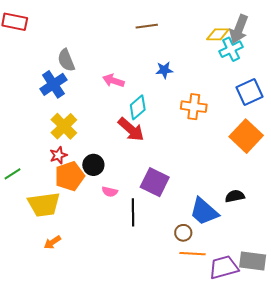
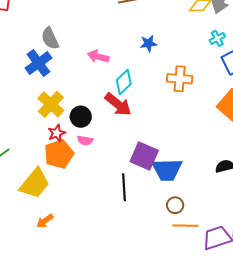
cyan cross: (231, 49) -> (217, 38), moved, size x0.7
red star: (58, 155) -> (57, 133), moved
black circle: (93, 165) -> (81, 117), moved
pink semicircle: (110, 192) -> (85, 140), moved
yellow trapezoid: (44, 204) -> (35, 184), turned -40
blue trapezoid: (204, 212) -> (167, 170), moved, turned -40

